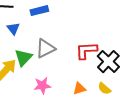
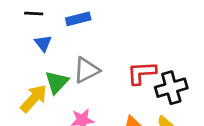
black cross: (108, 62) -> (171, 88), turned 30

